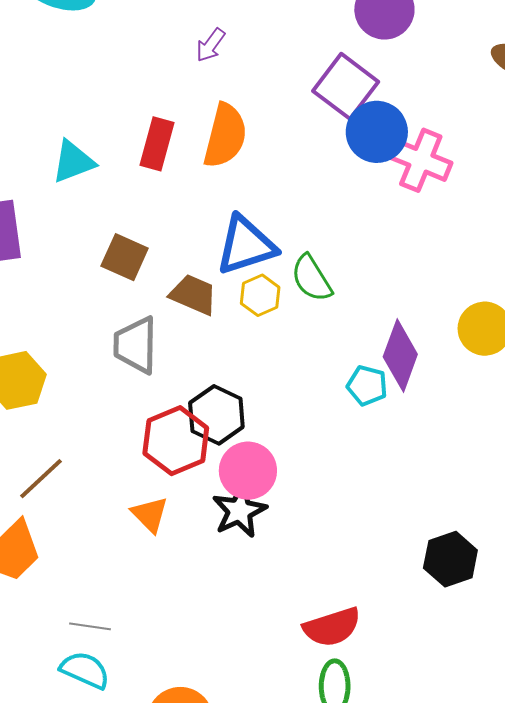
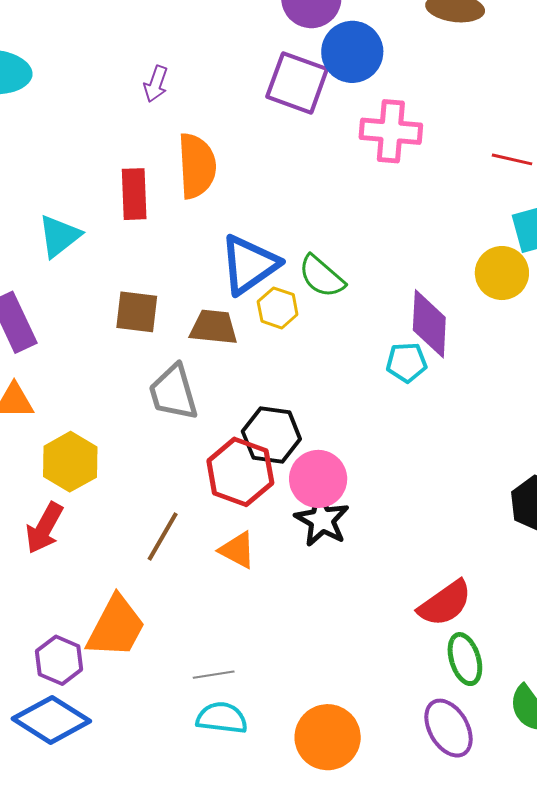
blue circle: (377, 132) -> (352, 52), moved
brown line: (41, 479) -> (163, 536), moved

